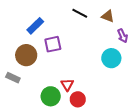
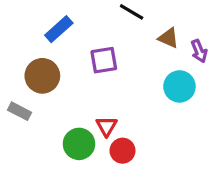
brown triangle: (108, 16) -> (169, 38), moved
purple square: (53, 44) -> (104, 60), moved

